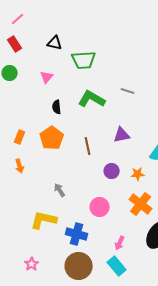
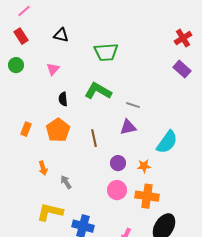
green trapezoid: (84, 60) -> (106, 52), moved
gray line: (128, 91) -> (133, 105), moved
orange arrow: (20, 166) -> (43, 168), moved
orange cross: (141, 204) -> (147, 196), turned -30
pink circle: (100, 207) -> (117, 190), moved

